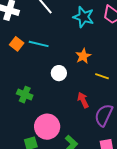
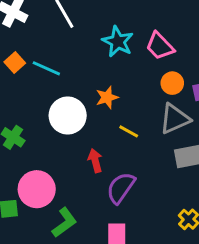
white circle: (59, 73) -> (68, 116), size x1.6

